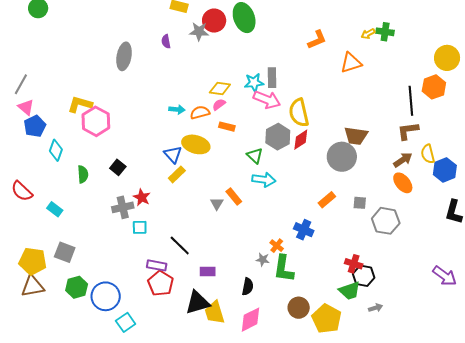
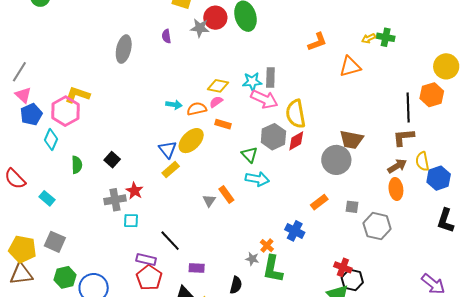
pink hexagon: (96, 121) -> (65, 111), moved
yellow ellipse: (196, 144) -> (191, 141), turned -64
orange ellipse: (403, 183) -> (396, 189), turned 30

